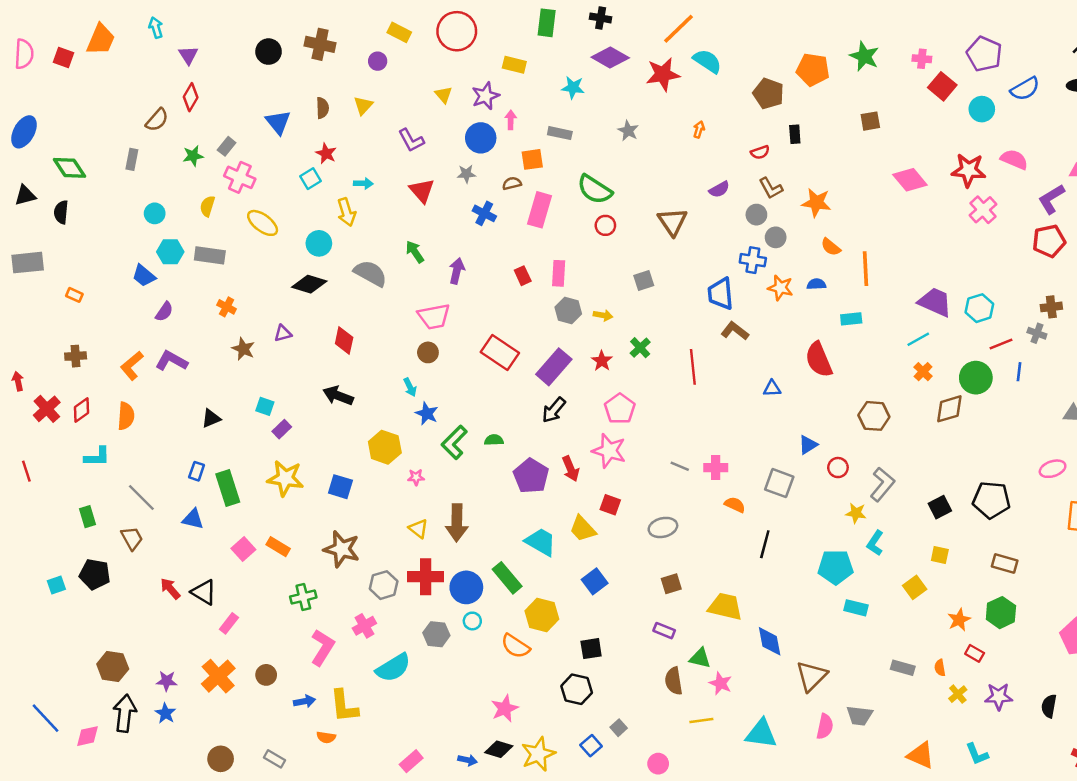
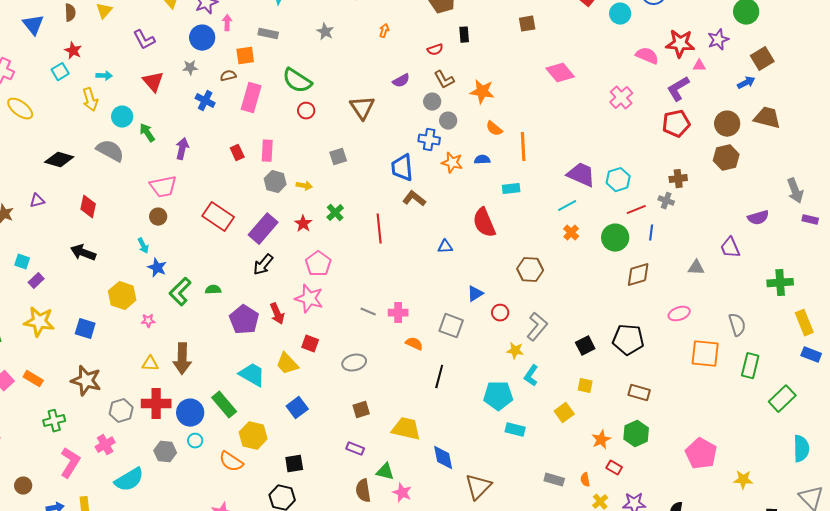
red star: (969, 170) -> (680, 44), moved
cyan circle: (319, 243) -> (122, 117), moved
brown diamond: (949, 409) -> (638, 275), moved
yellow triangle: (418, 529) -> (150, 364), turned -36

